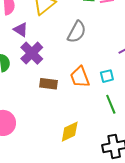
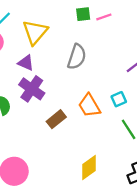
purple triangle: (21, 30) -> (26, 63), moved
brown rectangle: (49, 84) -> (56, 119), turned -36

